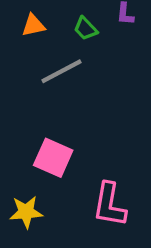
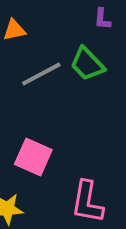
green trapezoid: (85, 29) -> (87, 64), moved, size x1.5

